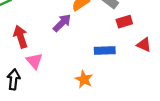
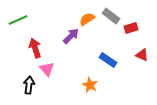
red rectangle: (124, 22) -> (131, 28), moved
blue rectangle: (105, 51) -> (108, 60), turned 36

